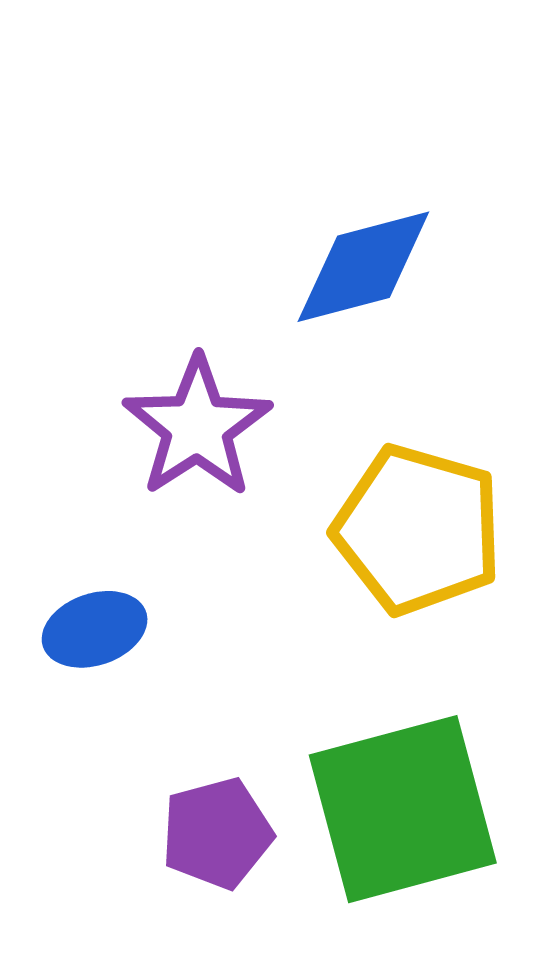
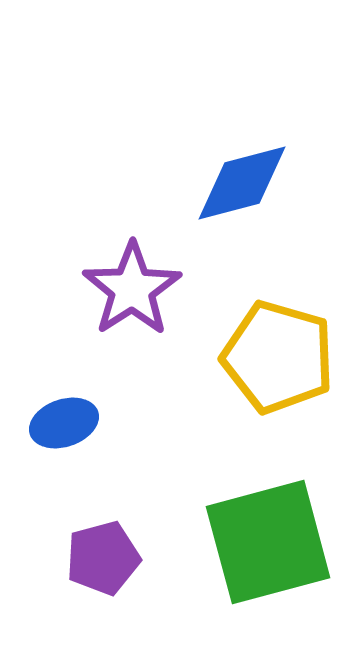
purple pentagon: (217, 833) -> (103, 558), moved

